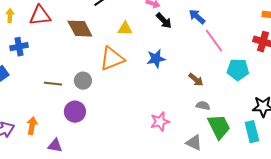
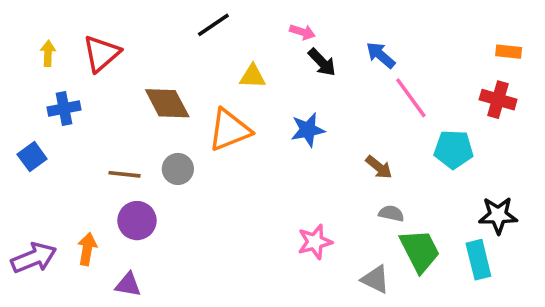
red triangle: (40, 16) -> (101, 53), turned -35
brown diamond: (80, 29) -> (167, 103), moved
purple circle: (75, 112) -> (137, 221), moved

